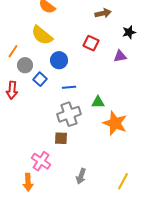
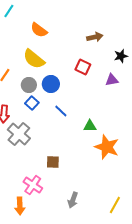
gray circle: (25, 65) -> (29, 85), moved
blue line: (69, 87) -> (61, 111), turned 48
gray cross: (69, 114) -> (19, 134), moved, turned -30

